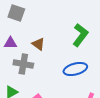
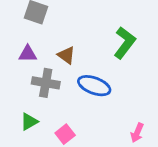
blue ellipse: (75, 69) -> (94, 86), moved, turned 35

